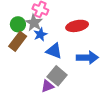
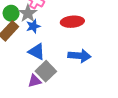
blue triangle: (54, 51) -> (37, 52), moved

